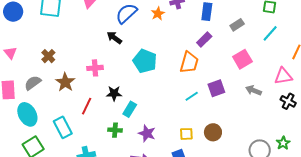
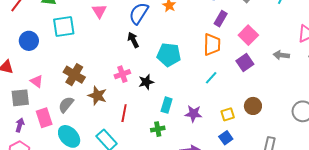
black arrow: (114, 38) -> (133, 40), turned 42
brown cross: (48, 56) -> (74, 75), size x1.5
pink square: (242, 59) -> (248, 35), moved
black star: (114, 93) -> (146, 82), moved
cyan line: (192, 96) -> (211, 78), moved
purple star: (147, 133) -> (193, 114), moved

